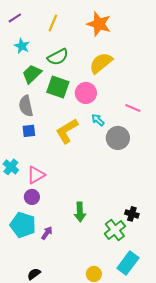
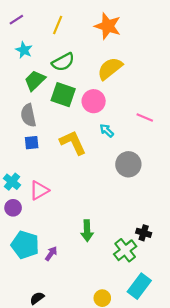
yellow L-shape: (67, 131) -> (73, 143), turned 96
gray circle: (118, 138) -> (128, 164), moved
purple circle: (32, 197) -> (13, 208), moved

